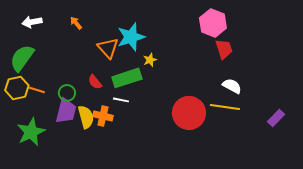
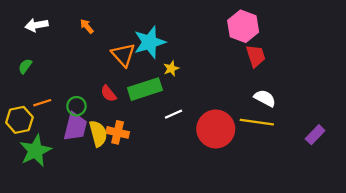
green semicircle: (22, 58) -> (25, 66), size x0.5
yellow hexagon: (17, 88) -> (19, 120), moved
orange line: (37, 90) -> (42, 103), turned -35
white line: (121, 100) -> (174, 114), moved, turned -35

